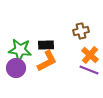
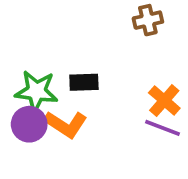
brown cross: (81, 31) -> (148, 20), moved
orange L-shape: (47, 61) -> (66, 124), moved, turned 60

